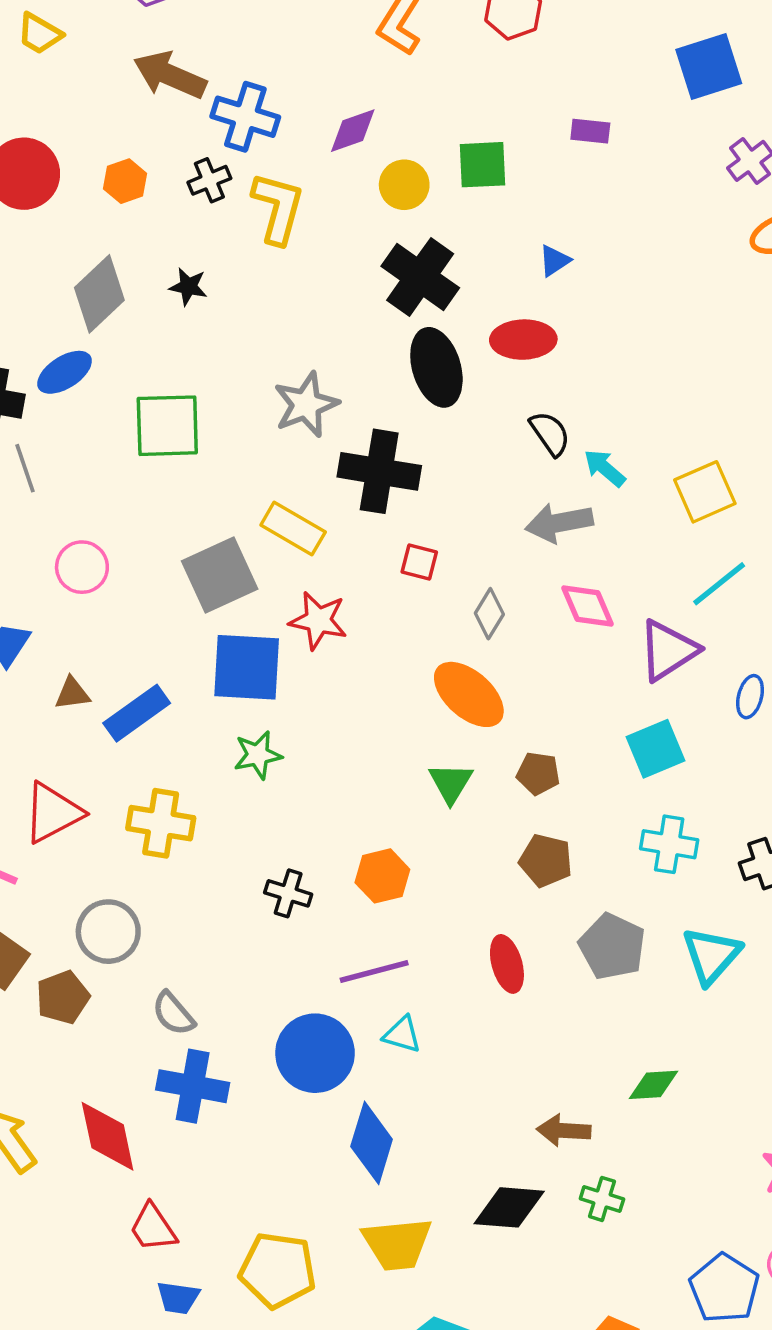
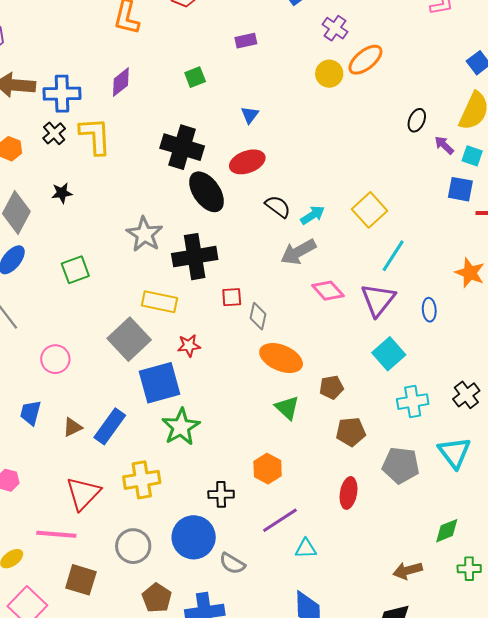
green square: (482, 165) -> (195, 77), size x0.7
yellow circle: (404, 185) -> (329, 74), moved
green square: (167, 426) -> (75, 270), size x0.7
cyan arrow: (605, 468) -> (313, 215), turned 125
gray diamond: (489, 614) -> (258, 316), moved
red star: (318, 620) -> (189, 346), size x0.7
green star: (258, 755) -> (181, 427), size x1.4
red ellipse: (507, 964) -> (348, 493), turned 44
brown pentagon: (63, 997) -> (157, 598), moved
gray semicircle: (173, 1014) -> (232, 563), moved
blue circle: (315, 1053) -> (194, 537), moved
green cross: (602, 1199) -> (469, 569), moved

